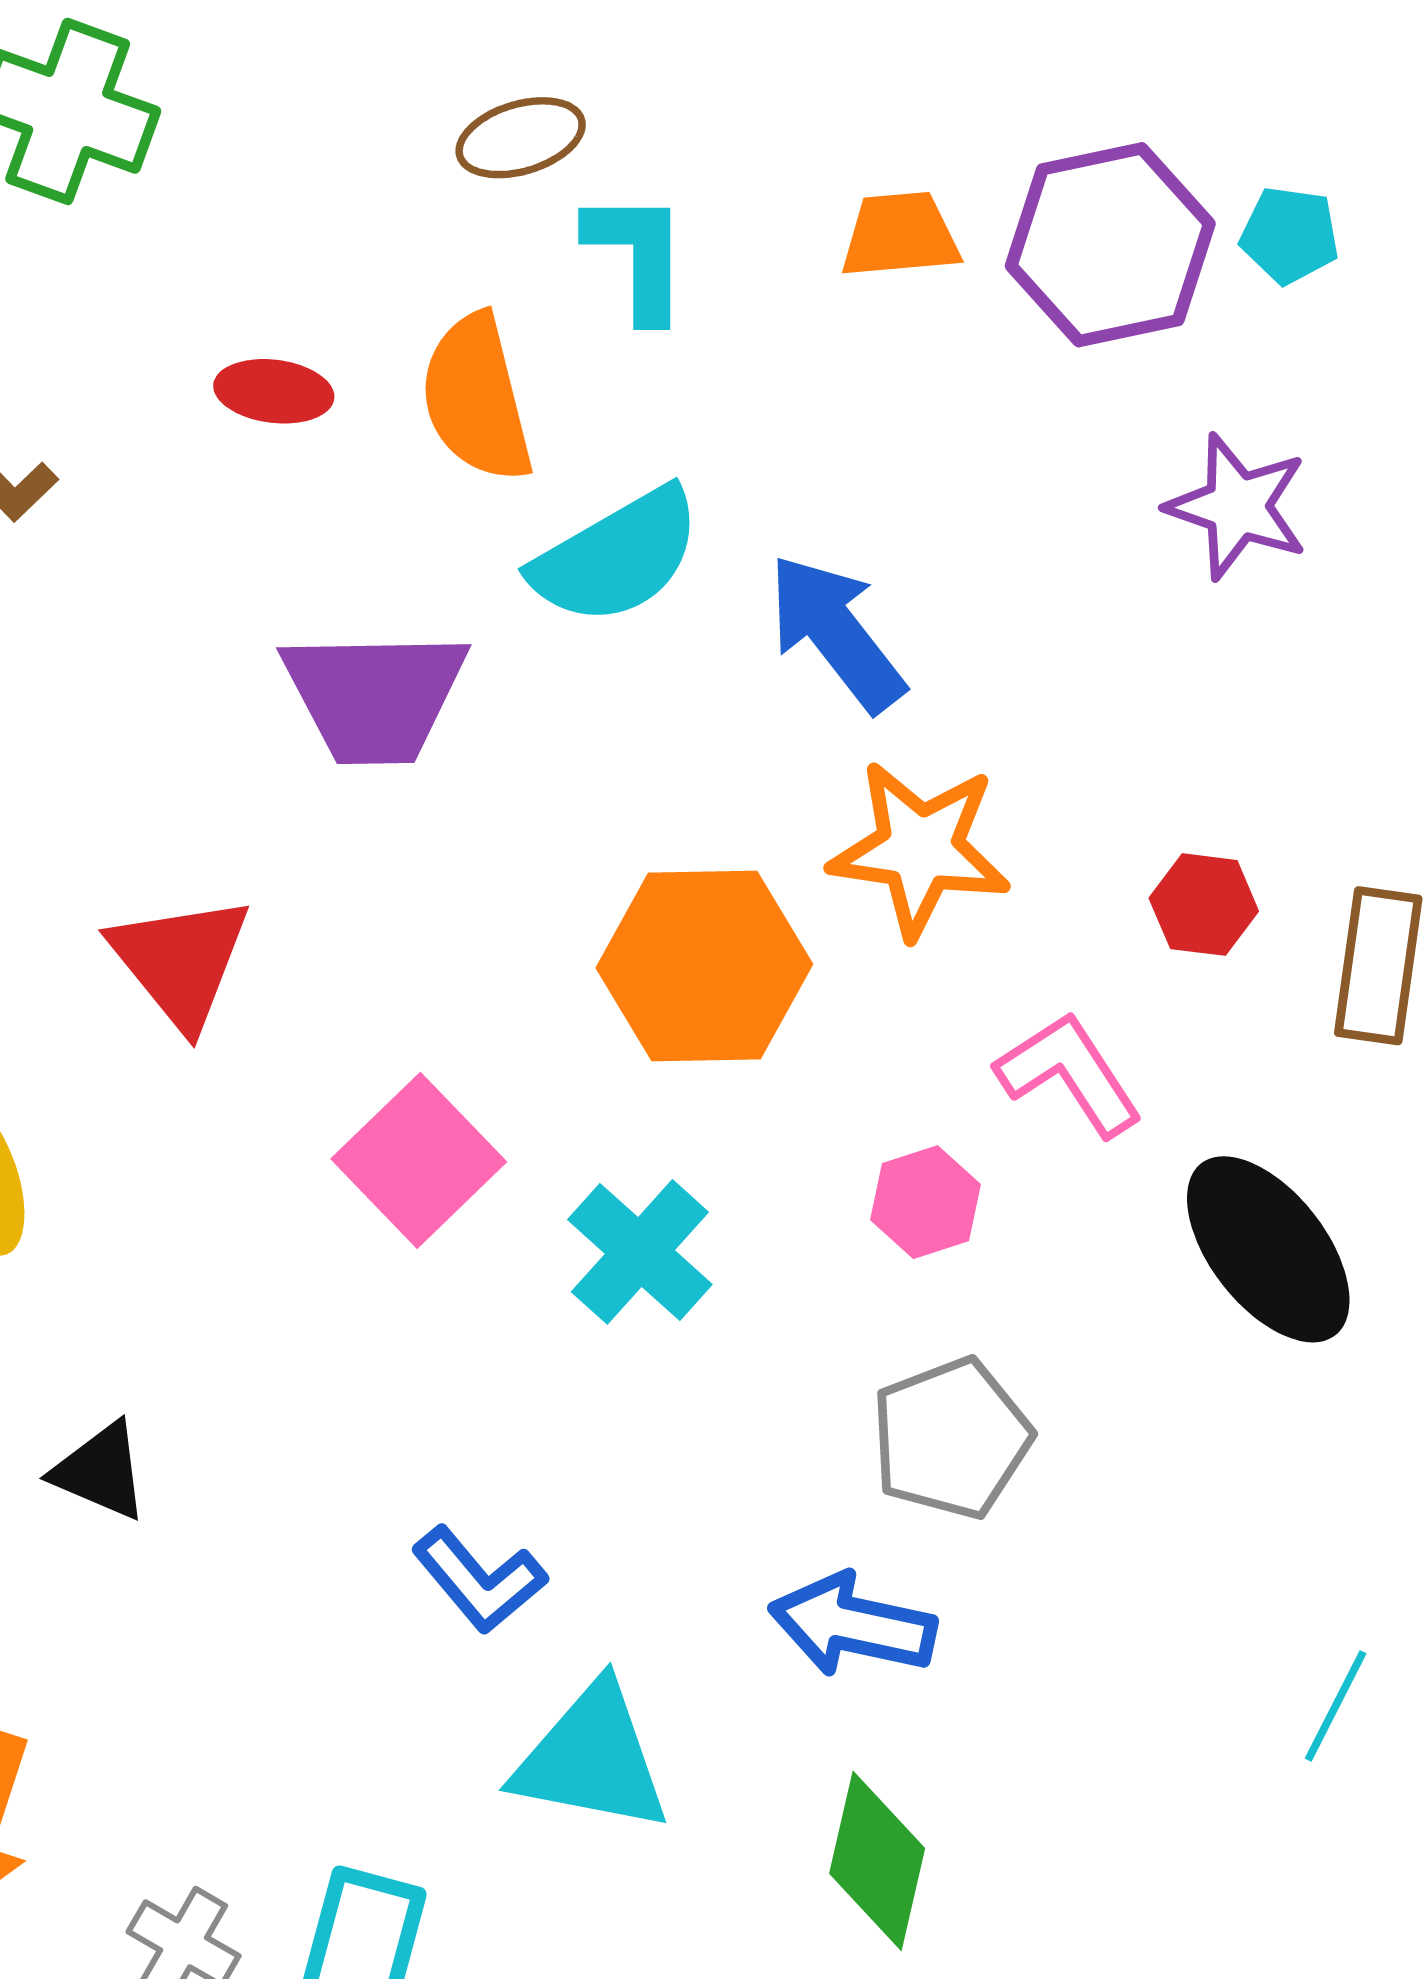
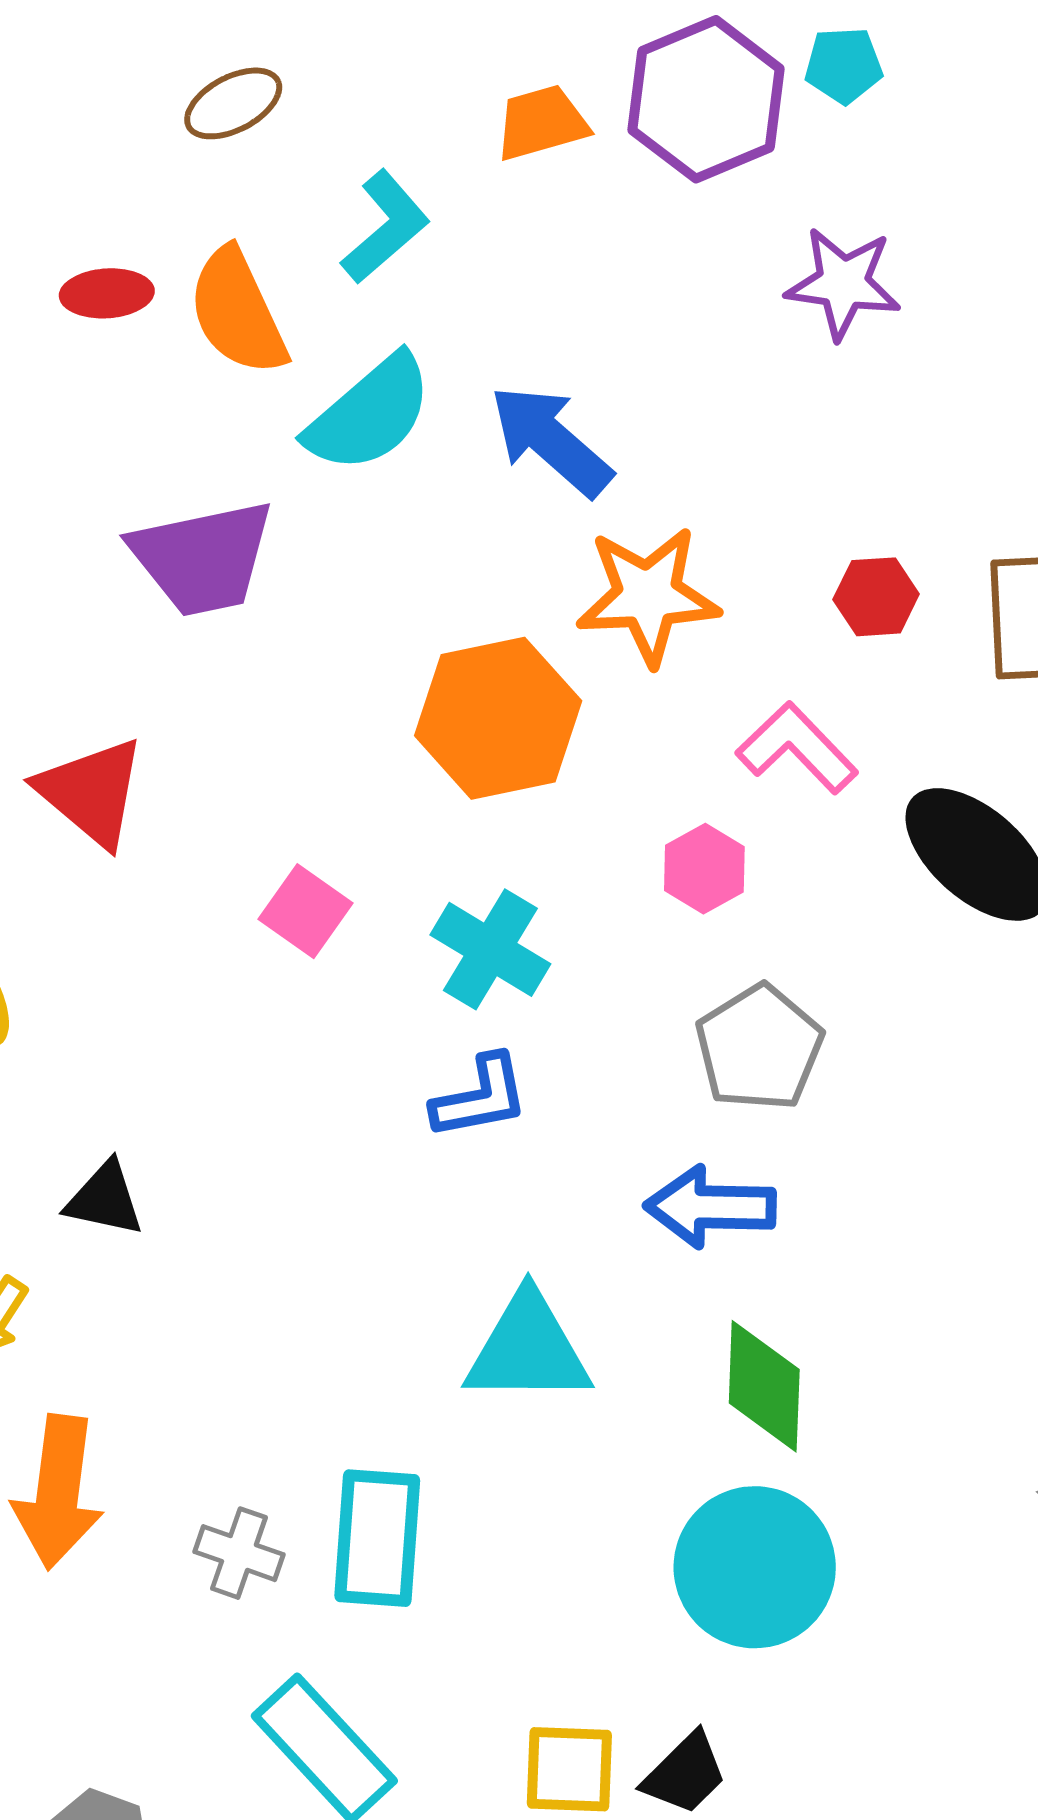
cyan L-shape: (638, 256) -> (385, 227), moved, turned 60
red ellipse: (274, 391) -> (107, 293), moved
pink square: (419, 1160) -> (305, 911), size x0.7
blue L-shape: (479, 1580) -> (480, 1097), moved, turned -50

